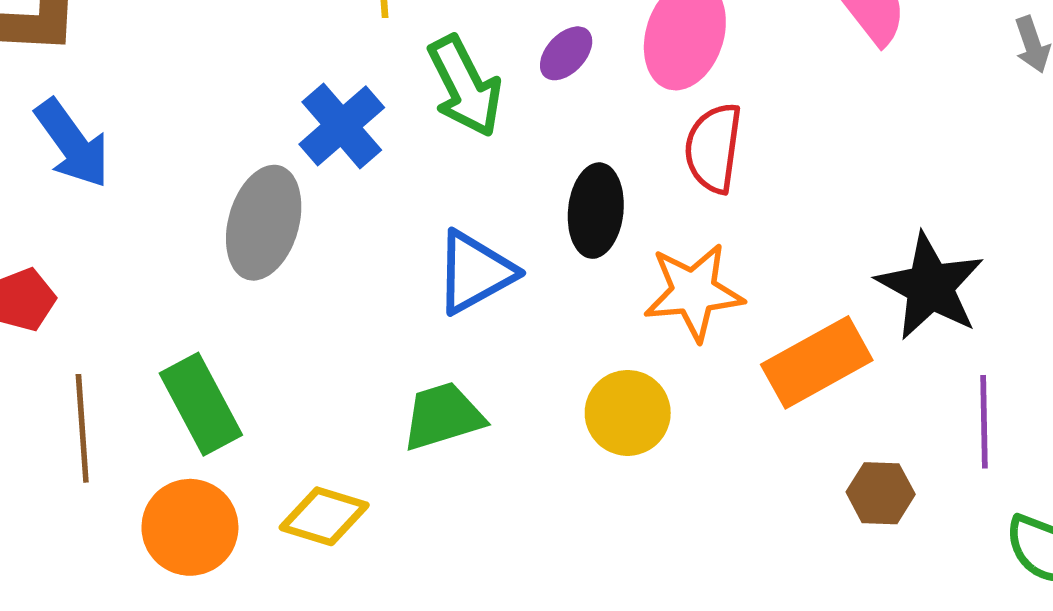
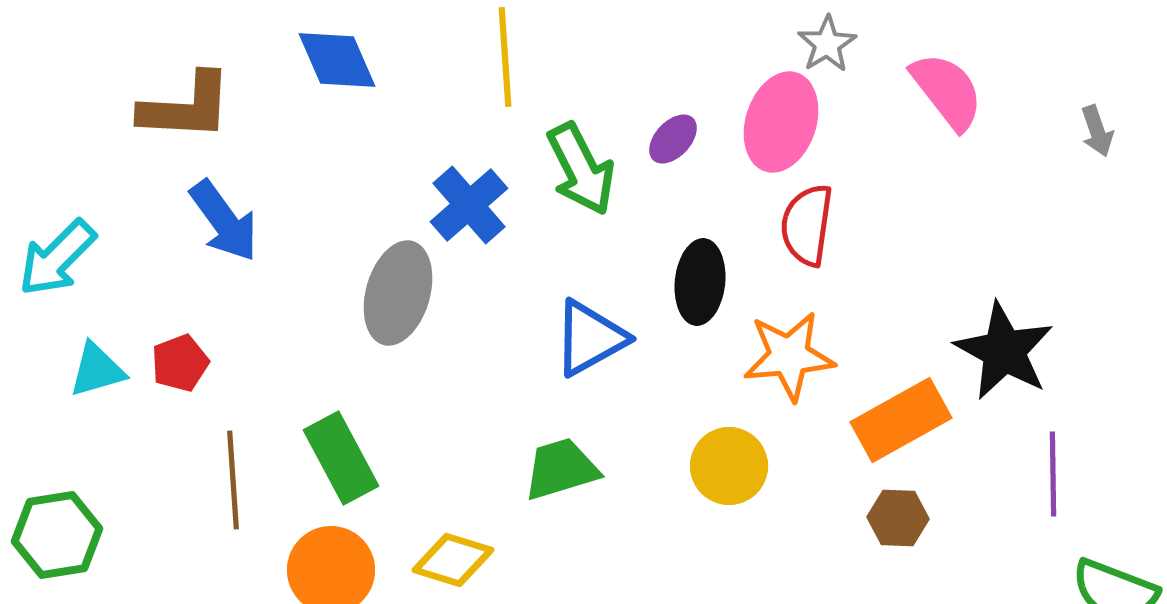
brown hexagon: (881, 493) -> (898, 518), moved

